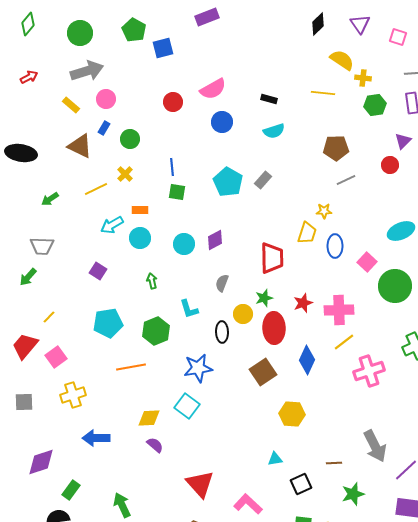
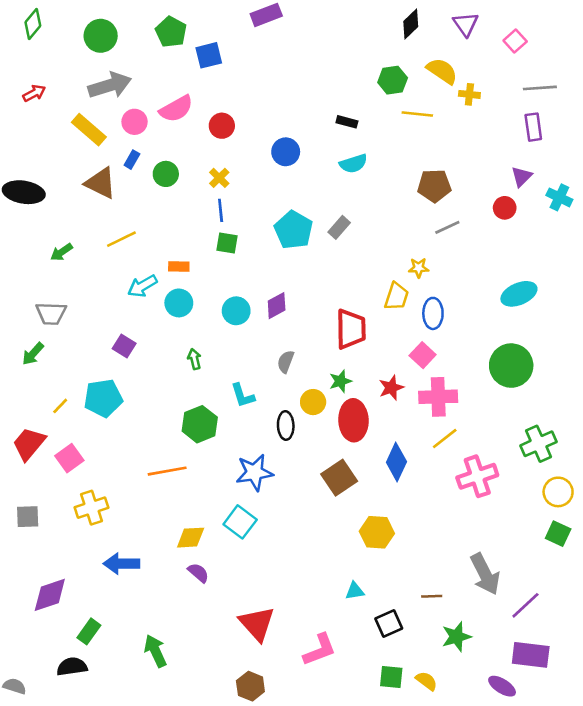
pink square: (398, 37) -> (515, 41), turned 30
pink semicircle: (213, 89) -> (176, 109), moved
yellow rectangle: (71, 105) -> (89, 130), size x1.5
green hexagon: (375, 105) -> (393, 80), moved
yellow cross: (125, 174) -> (219, 178), moved
pink square: (367, 262) -> (423, 355), moved
cyan pentagon: (108, 323) -> (103, 398), moved
pink L-shape: (248, 504) -> (320, 650), turned 116

